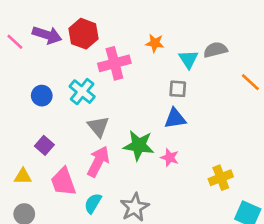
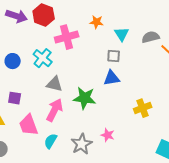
gray semicircle: (215, 50) -> (151, 37), moved
gray triangle: (98, 127) -> (55, 84), turned -36
purple square: (44, 145) -> (15, 98), turned -32
pink star: (170, 158) -> (108, 135), moved
yellow cross: (221, 178) -> (143, 108), moved

